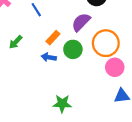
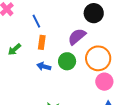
orange rectangle: (53, 38) -> (42, 42), moved, turned -40

